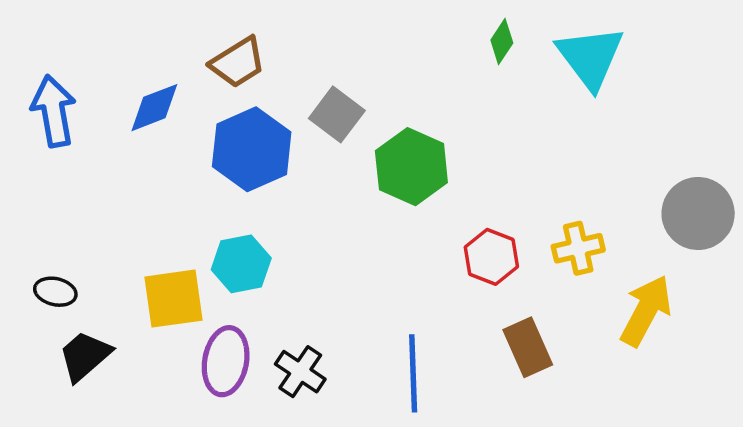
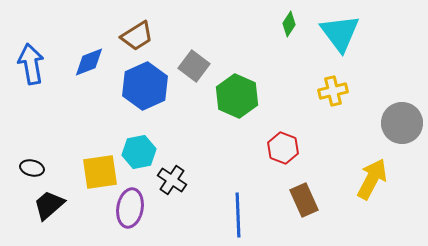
yellow cross: (578, 248) -> (333, 91), moved
black cross: (300, 372) -> (172, 180), moved

